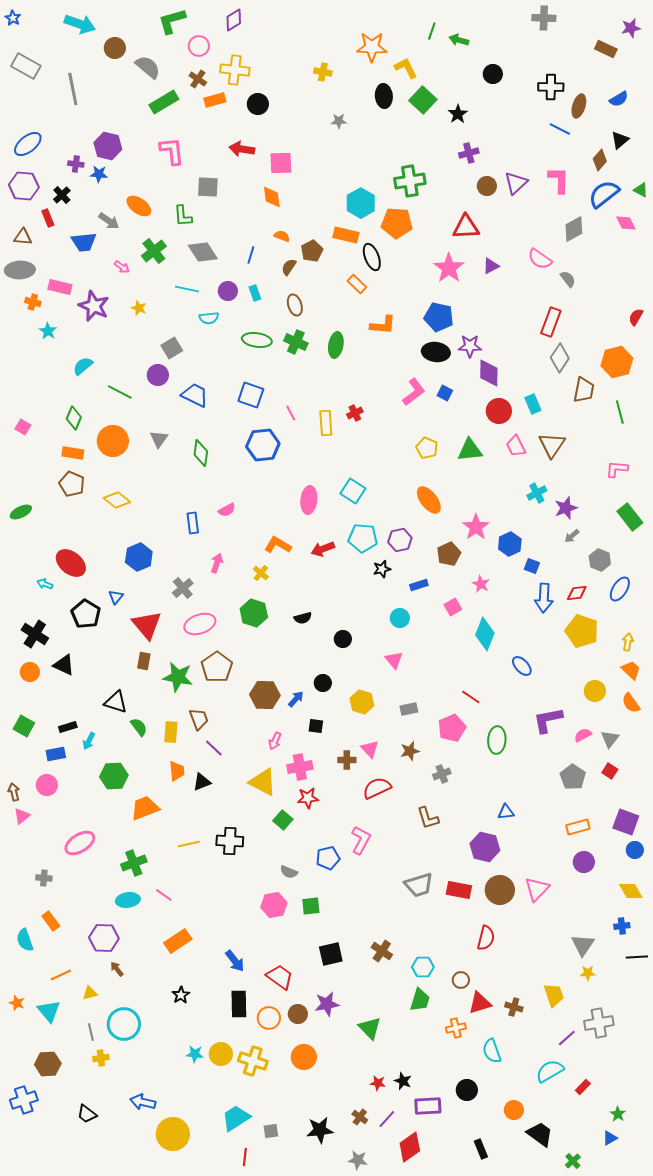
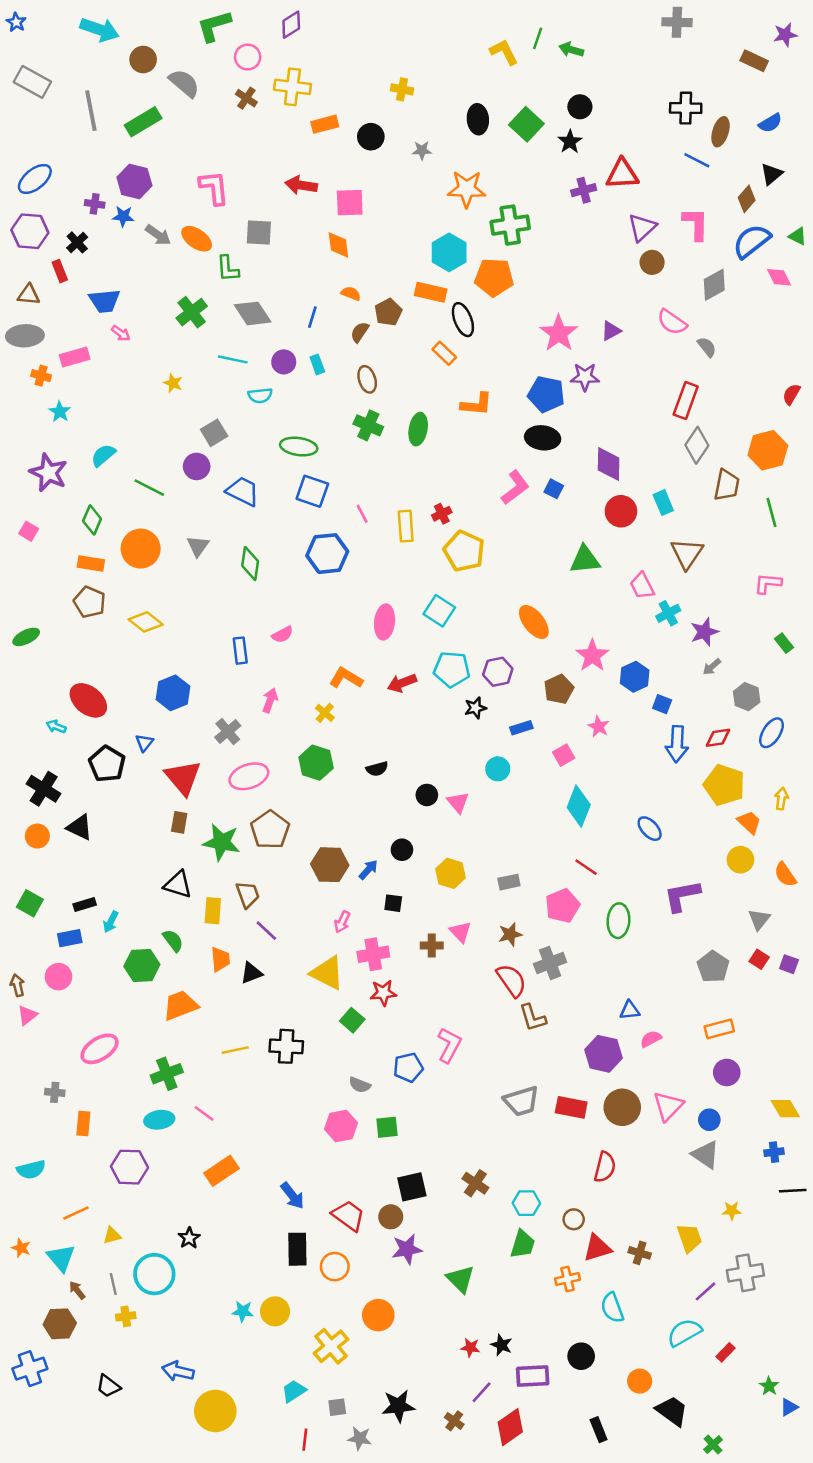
orange star: (372, 47) -> (467, 189), moved
yellow L-shape: (406, 68) -> (504, 52), moved
black circle: (493, 74) -> (580, 107), moved
orange rectangle: (215, 100) -> (325, 124), moved
green rectangle: (164, 102) -> (143, 122), moved
black circle: (258, 104) -> (371, 137), moved
brown circle: (487, 186) -> (652, 262), moved
orange ellipse: (139, 206) -> (197, 239), moved
gray arrow: (109, 221) -> (158, 235), moved
red triangle: (466, 227) -> (622, 174), moved
pink arrow: (122, 267) -> (121, 333), moved
pink rectangle: (60, 287) -> (75, 357), turned -30
purple star: (94, 306) -> (49, 473), moved
green ellipse: (257, 340) -> (299, 447), moved
purple star: (470, 346) -> (585, 377), moved
pink trapezoid: (516, 446) -> (642, 586), moved
yellow pentagon: (427, 448) -> (464, 551), moved, size x1.5
green rectangle: (630, 517) -> (784, 643), size x0.6
cyan diamond: (485, 634) -> (579, 806), moved
pink triangle: (394, 660) -> (458, 802), moved
orange trapezoid: (631, 670) -> (749, 822), moved
black triangle: (116, 702) -> (178, 885), moved
green semicircle: (139, 727) -> (173, 941), moved
pink semicircle: (583, 735) -> (651, 1039), moved
gray cross: (442, 774) -> (550, 963), size x1.4
red semicircle: (377, 788) -> (511, 980), moved, turned 80
purple square: (626, 822) -> (789, 964), moved, size x0.6
blue circle: (635, 850) -> (709, 1120), moved
orange rectangle: (51, 921) -> (83, 1123), moved, turned 42
cyan semicircle: (25, 940) -> (31, 1170), turned -85
gray triangle: (583, 945) -> (706, 1155), moved, turned -30
brown arrow: (117, 969) -> (77, 1290), moved
black star: (181, 995) -> (189, 1238), moved
brown circle: (298, 1014) -> (391, 1217), moved
yellow cross: (253, 1061) -> (331, 1346), moved, turned 32
brown cross: (360, 1117) -> (454, 1421), moved
cyan trapezoid: (236, 1118) -> (294, 1391), size x0.7
blue triangle: (610, 1138) -> (789, 1407), moved
gray star: (358, 1160) -> (360, 1438), moved

